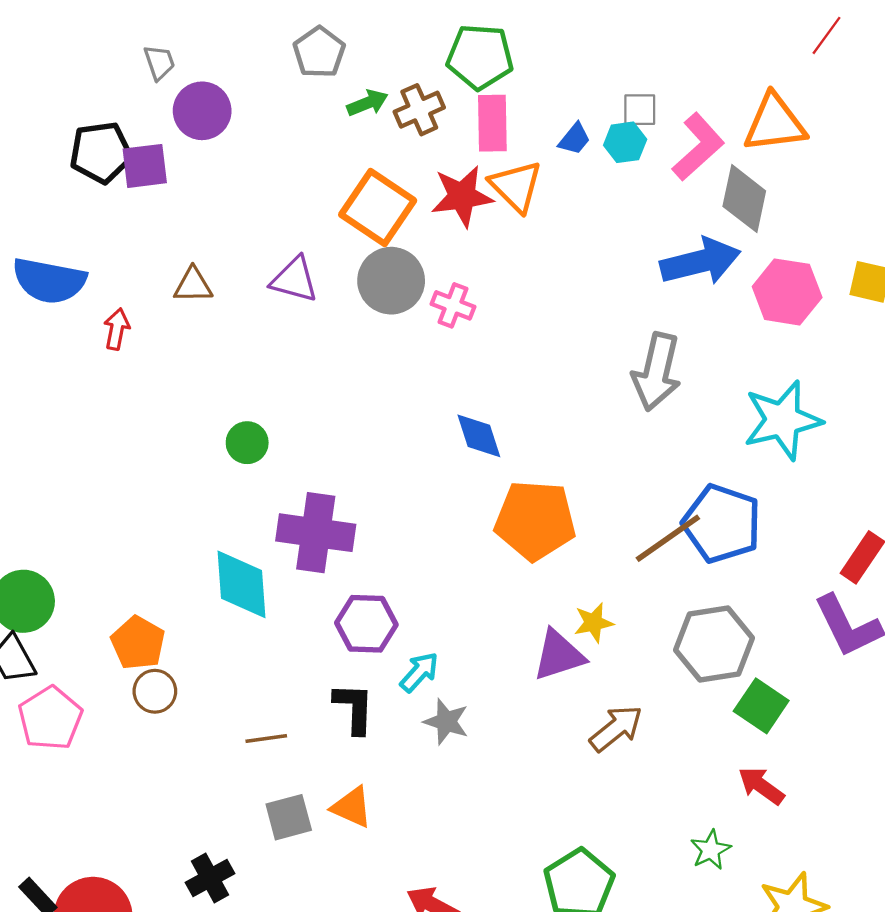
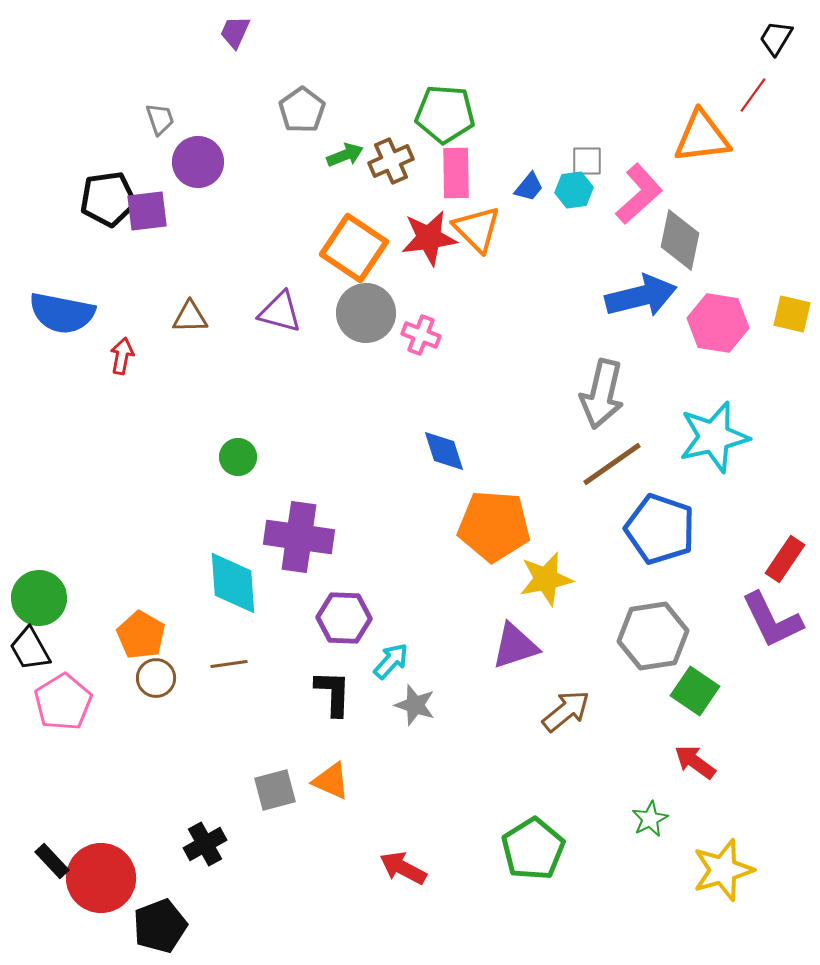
orange triangle: (775, 123) -> (702, 137), moved
brown line: (668, 538) -> (612, 464), moved
yellow star: (594, 623) -> (546, 579), moved, size x1.5
brown line: (266, 738) -> (229, 664), moved

